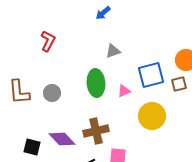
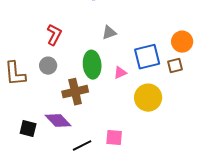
red L-shape: (48, 41) -> (54, 35), moved
gray circle: (52, 93) -> (48, 66), moved
brown cross: (96, 131) -> (75, 92), moved

